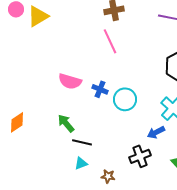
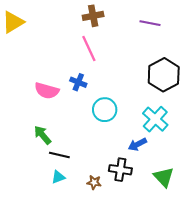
blue cross: (100, 89) -> (78, 82), moved
black cross: (140, 156) -> (120, 170), turned 30
brown star: (108, 176) -> (94, 182), moved

